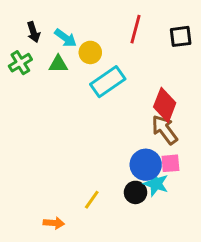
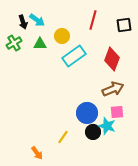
cyan arrow: (66, 38) -> (37, 20), moved
red diamond: (165, 105) -> (112, 59), moved
brown arrow: (165, 130) -> (113, 89), turned 105
blue circle: (146, 165) -> (87, 113), moved
orange arrow: (54, 223) -> (37, 153), turned 48

